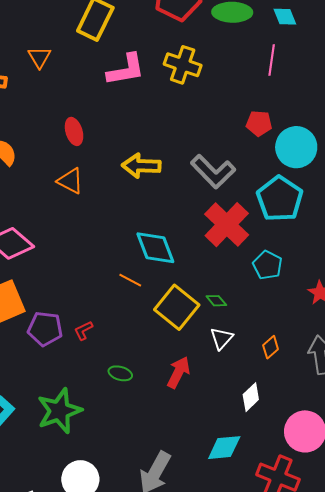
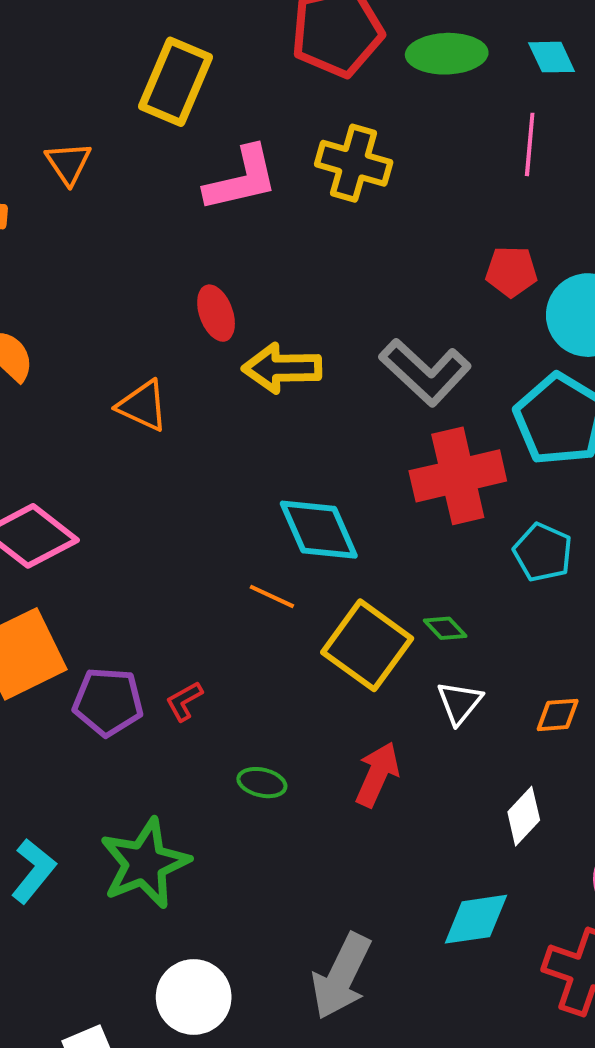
red ellipse: (74, 131) -> (216, 313), moved
red cross: (227, 225) -> (458, 476), turned 36
orange diamond: (271, 347) -> (558, 715), turned 40

